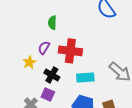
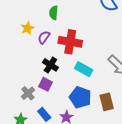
yellow star: (29, 62) -> (27, 28), moved
cyan rectangle: (85, 78) -> (84, 69), turned 30

